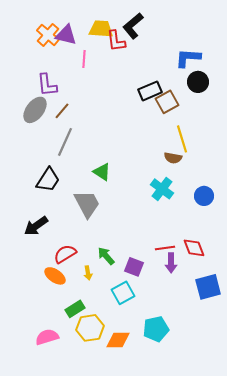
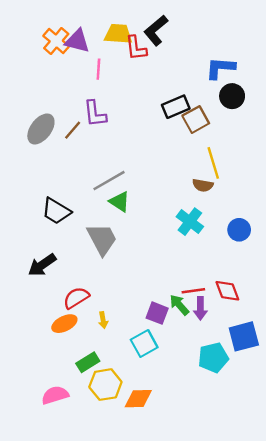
purple L-shape: (47, 85) -> (95, 114), moved
gray line: (65, 142) -> (109, 181), moved, turned 36
black trapezoid: (48, 180) -> (56, 211), turned 88
green arrow: (106, 256) -> (179, 305), moved
orange ellipse: (55, 276) -> (64, 324), turned -60
cyan pentagon: (156, 329) -> (213, 358), moved

